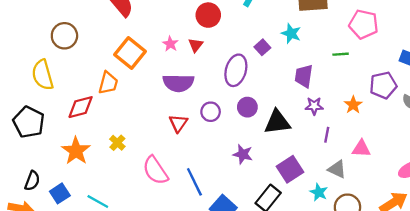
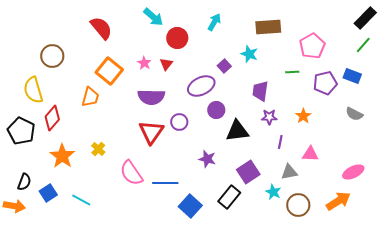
pink pentagon: (364, 24) -> (312, 46), turned 30
purple ellipse: (236, 70) -> (201, 86), turned 48
purple pentagon: (383, 85) -> (325, 83), moved
red diamond: (81, 107) -> (52, 118), moved, turned -35
purple circle: (247, 107) -> (216, 110), moved
red triangle: (178, 123) -> (151, 132), size x1.5
gray triangle: (337, 169) -> (289, 172), turned -36
blue line: (194, 182) -> (165, 183), turned -65

